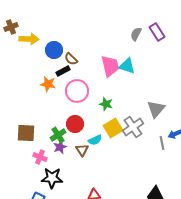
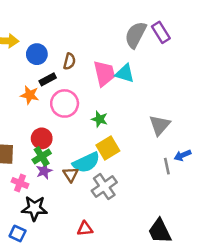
gray semicircle: (136, 34) -> (136, 35), size x1.6
brown semicircle: (71, 59) -> (69, 61), moved, turned -120
red circle: (75, 124) -> (42, 138), moved
gray cross: (133, 127) -> (104, 187), moved
cyan semicircle: (95, 140) -> (86, 162), size x1.6

